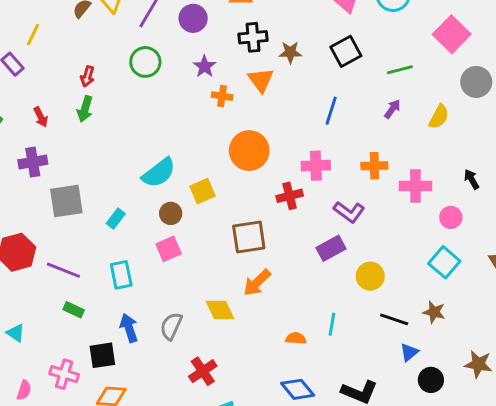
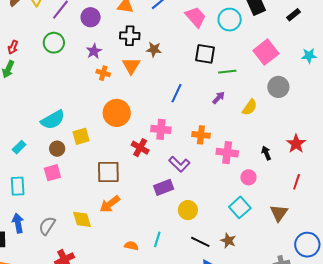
black square: (346, 51) -> (205, 54), moved, turned 30
red cross: (290, 196) -> (140, 148), turned 36

